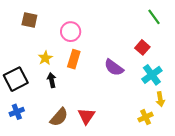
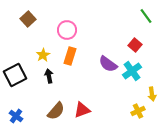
brown square: (29, 20) -> (28, 19), turned 35
cyan cross: (152, 75) -> (132, 71), moved
blue cross: (17, 112) -> (16, 116), moved, turned -32
red triangle: (86, 116) -> (82, 110), turned 36

